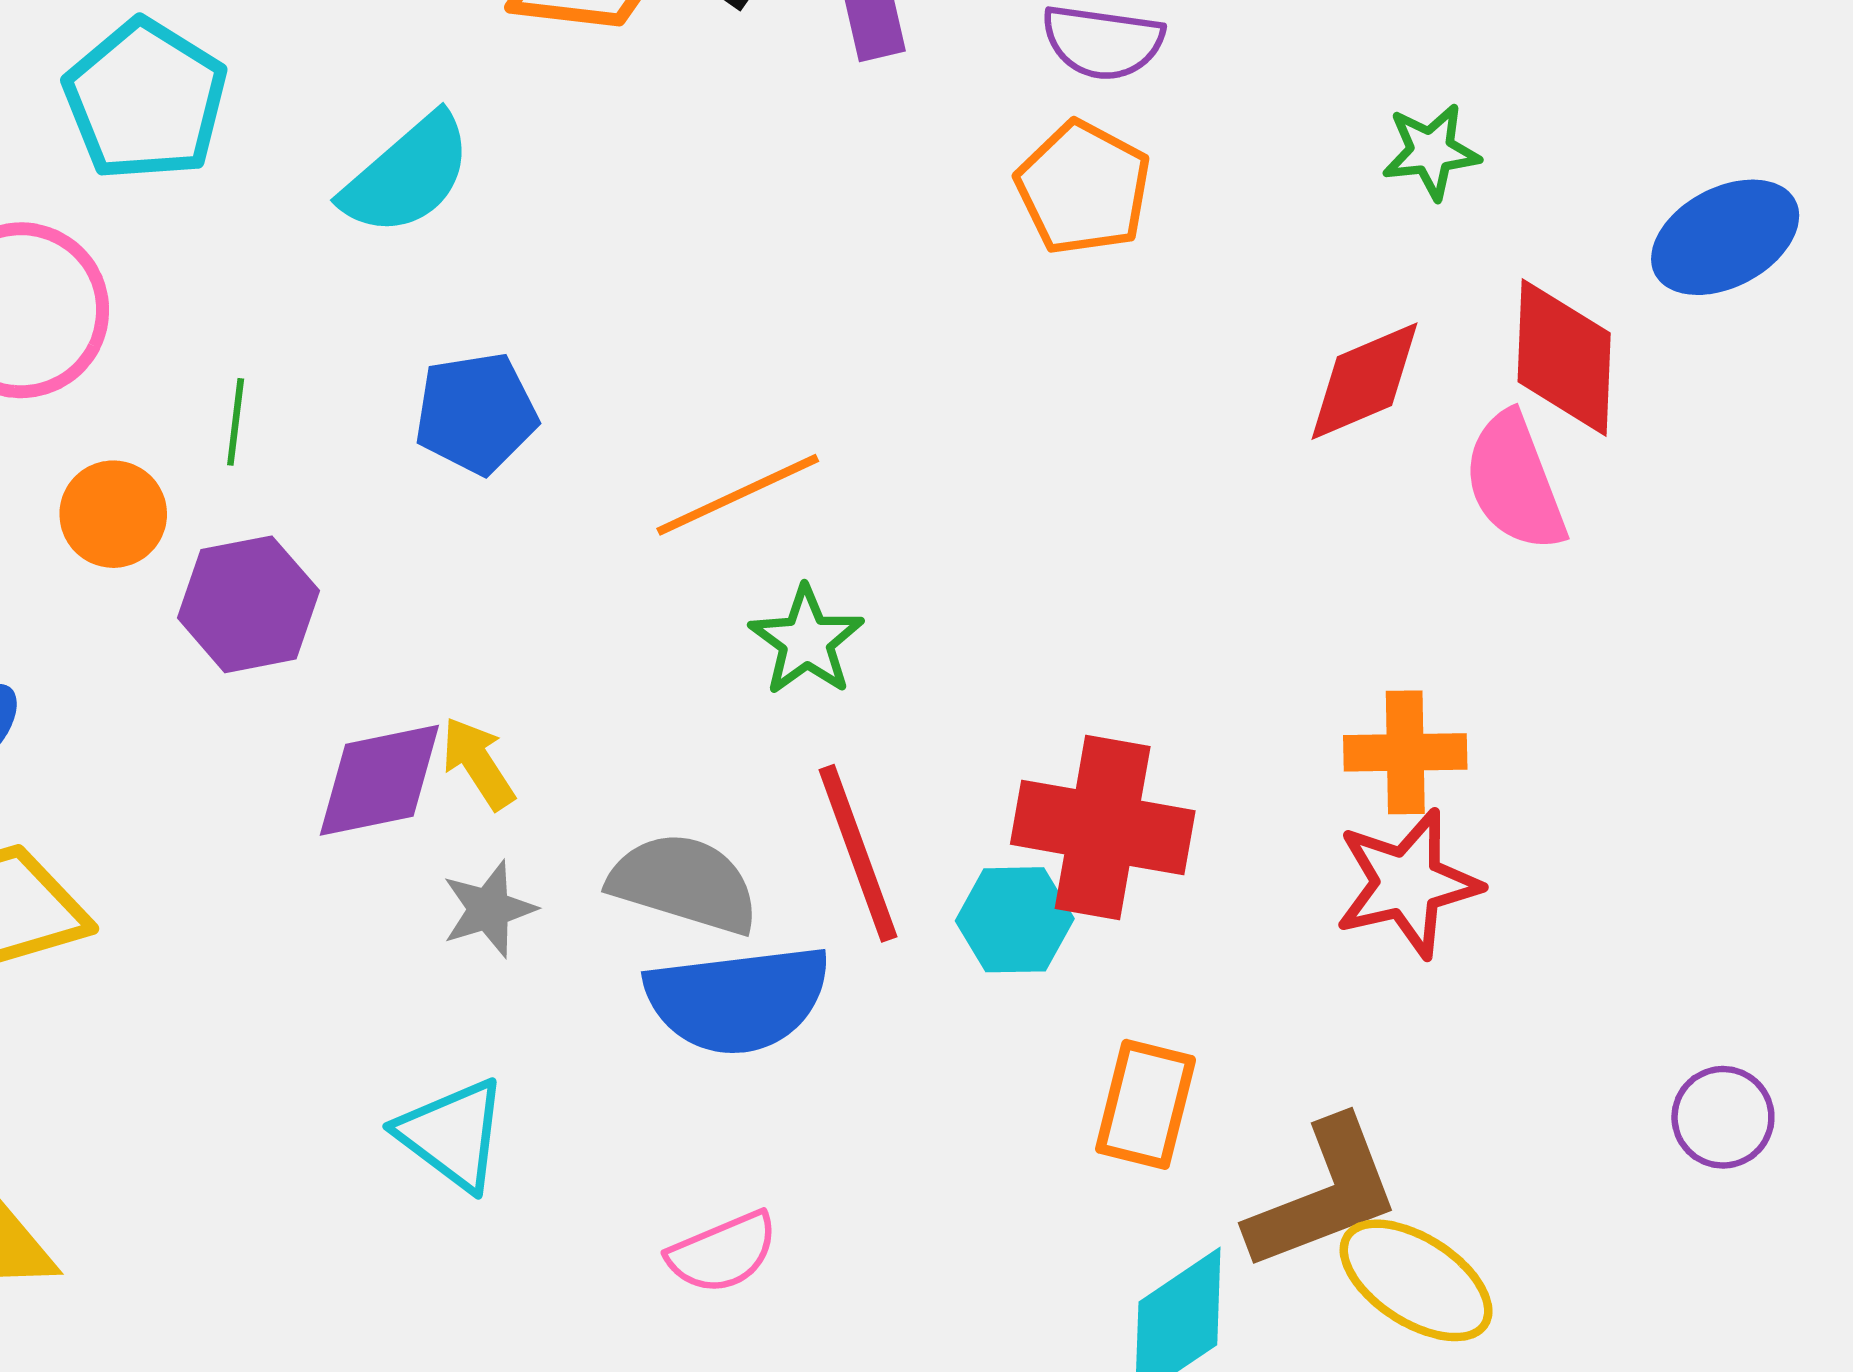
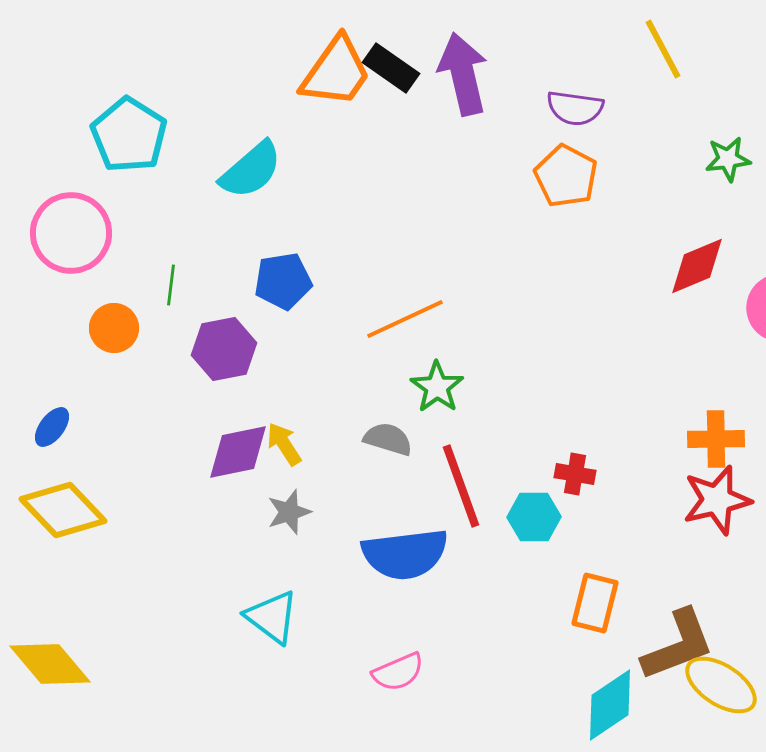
purple hexagon: (248, 604) -> (224, 349), moved
red cross: (1103, 828) -> (575, 474), size x0.5
gray semicircle: (684, 883) -> (388, 439), moved, size x0.7

